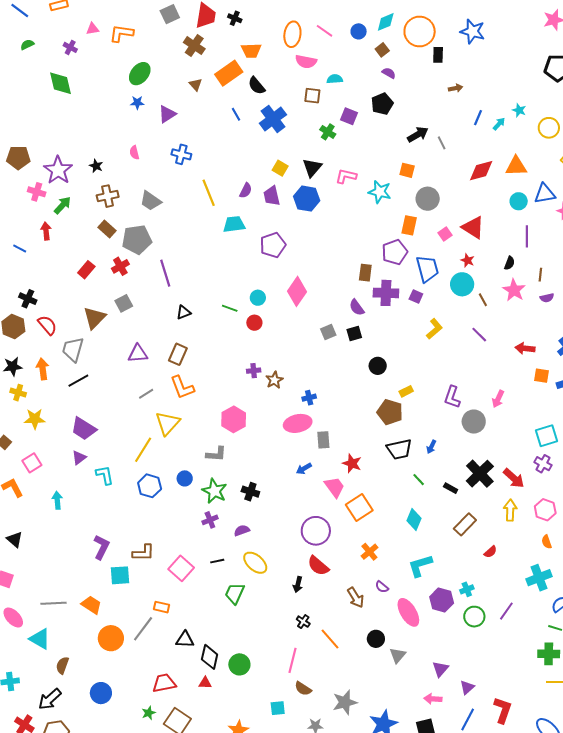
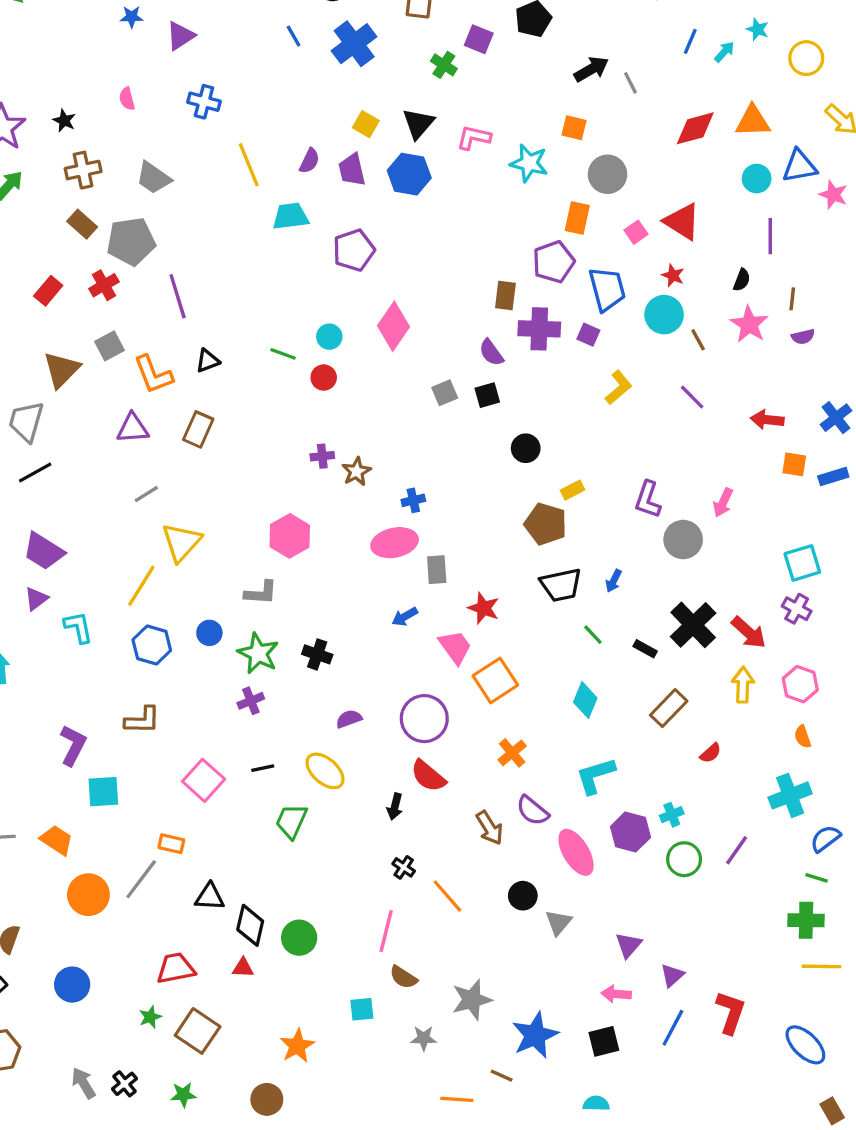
orange L-shape: (182, 387) -> (153, 375), moved
purple semicircle: (242, 530) -> (349, 719), moved
brown L-shape: (143, 553) -> (142, 720), moved
purple semicircle: (382, 587) -> (532, 811), size x1.5

